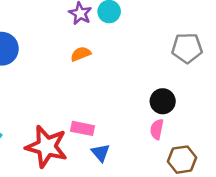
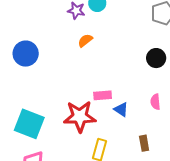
pink semicircle: (157, 129) -> (155, 102), moved

